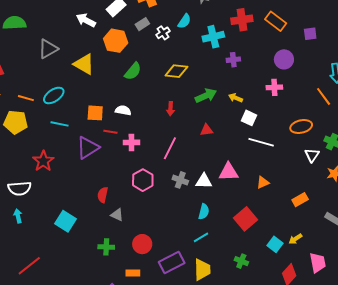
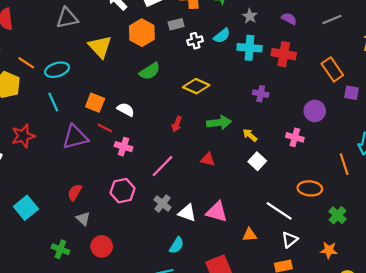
orange rectangle: (276, 21) -> (332, 69), moved
cyan cross: (213, 37) -> (250, 48), moved
cyan line: (59, 124) -> (53, 102), turned 36
white line: (261, 142) -> (279, 211), moved
white triangle: (312, 155) -> (290, 240), moved
red circle: (142, 244) -> (102, 246), moved

